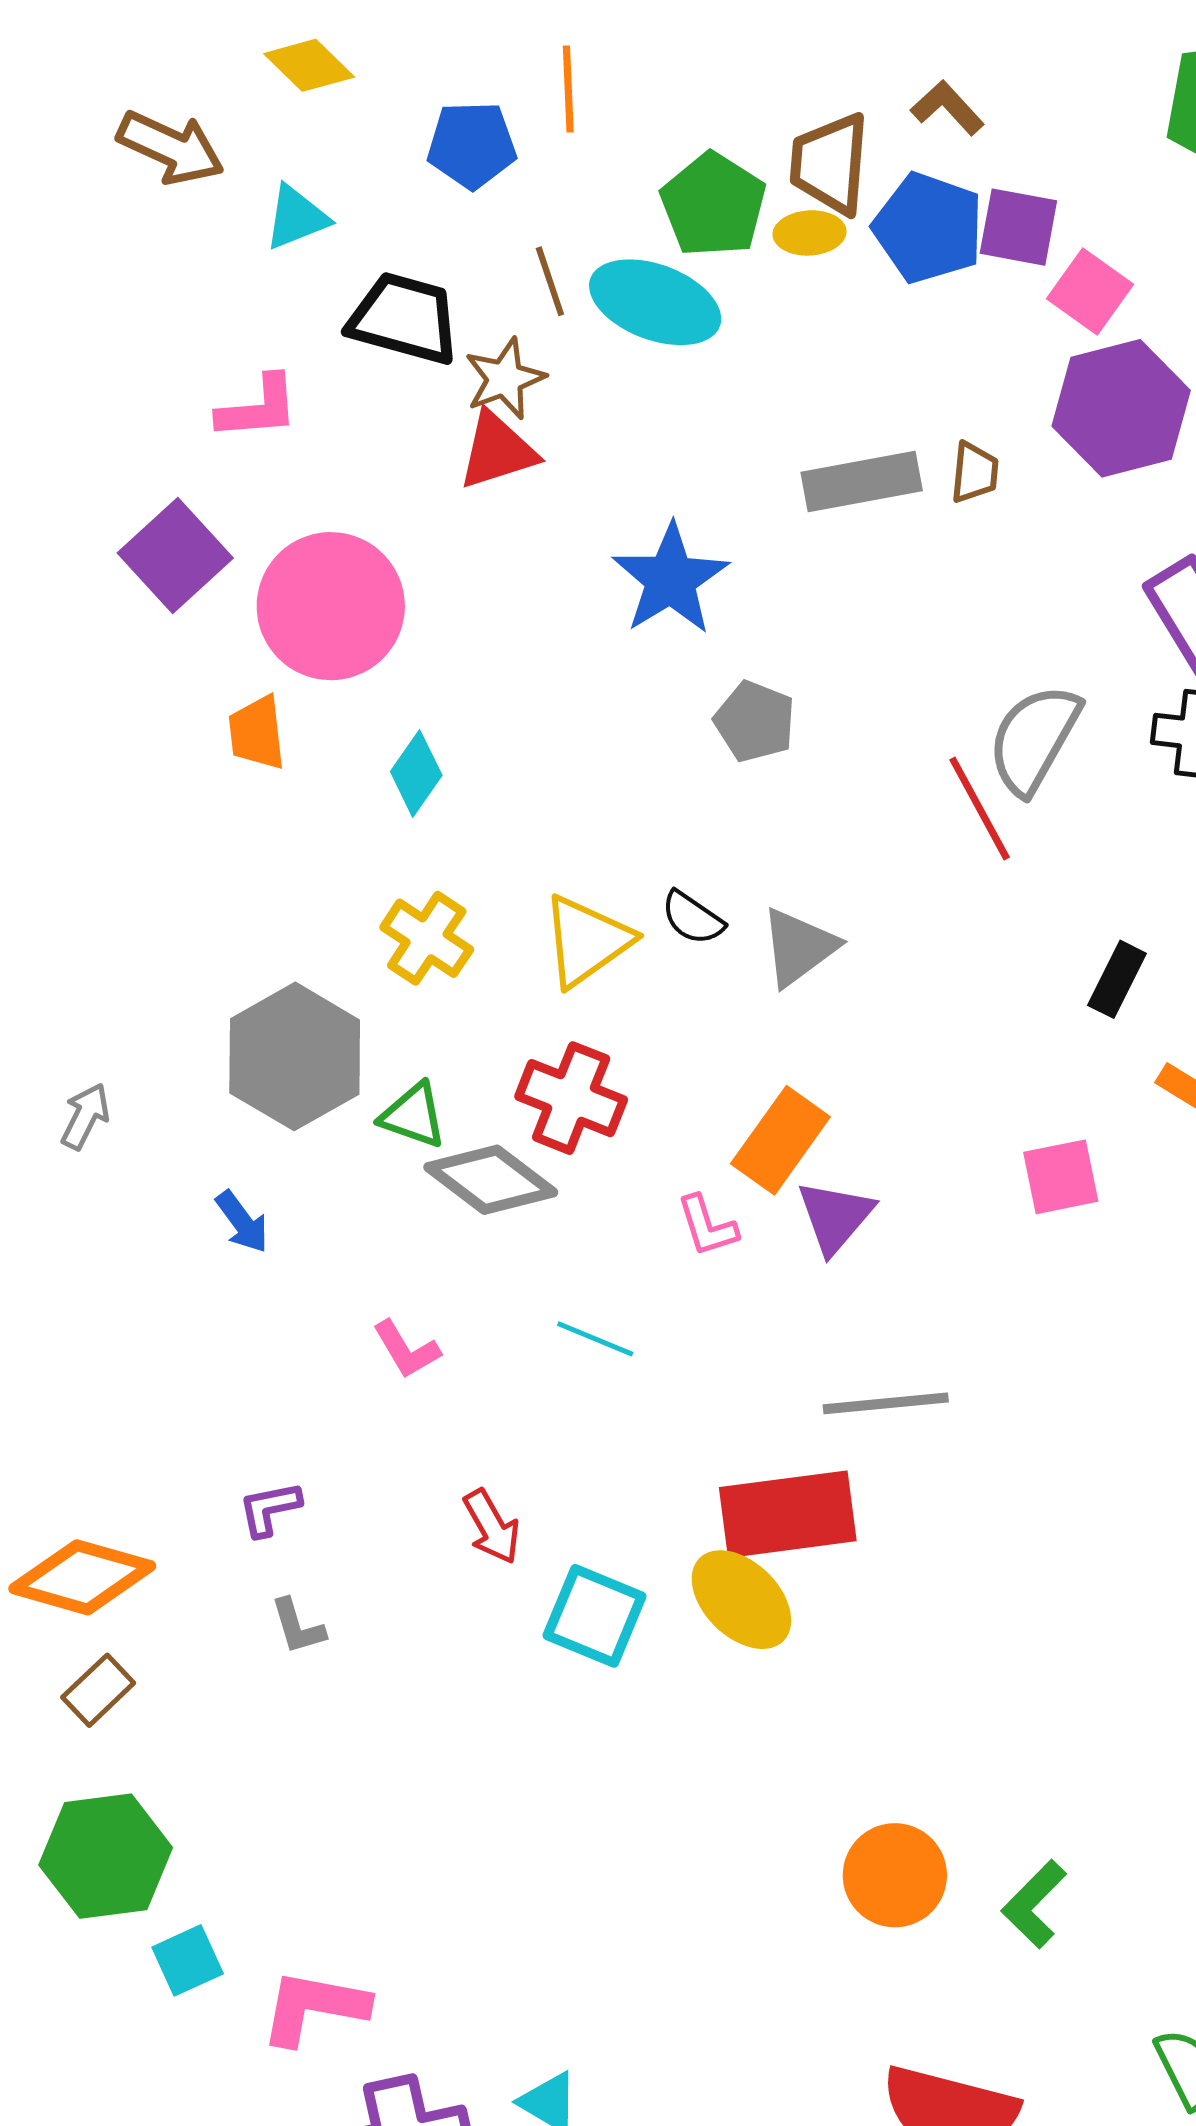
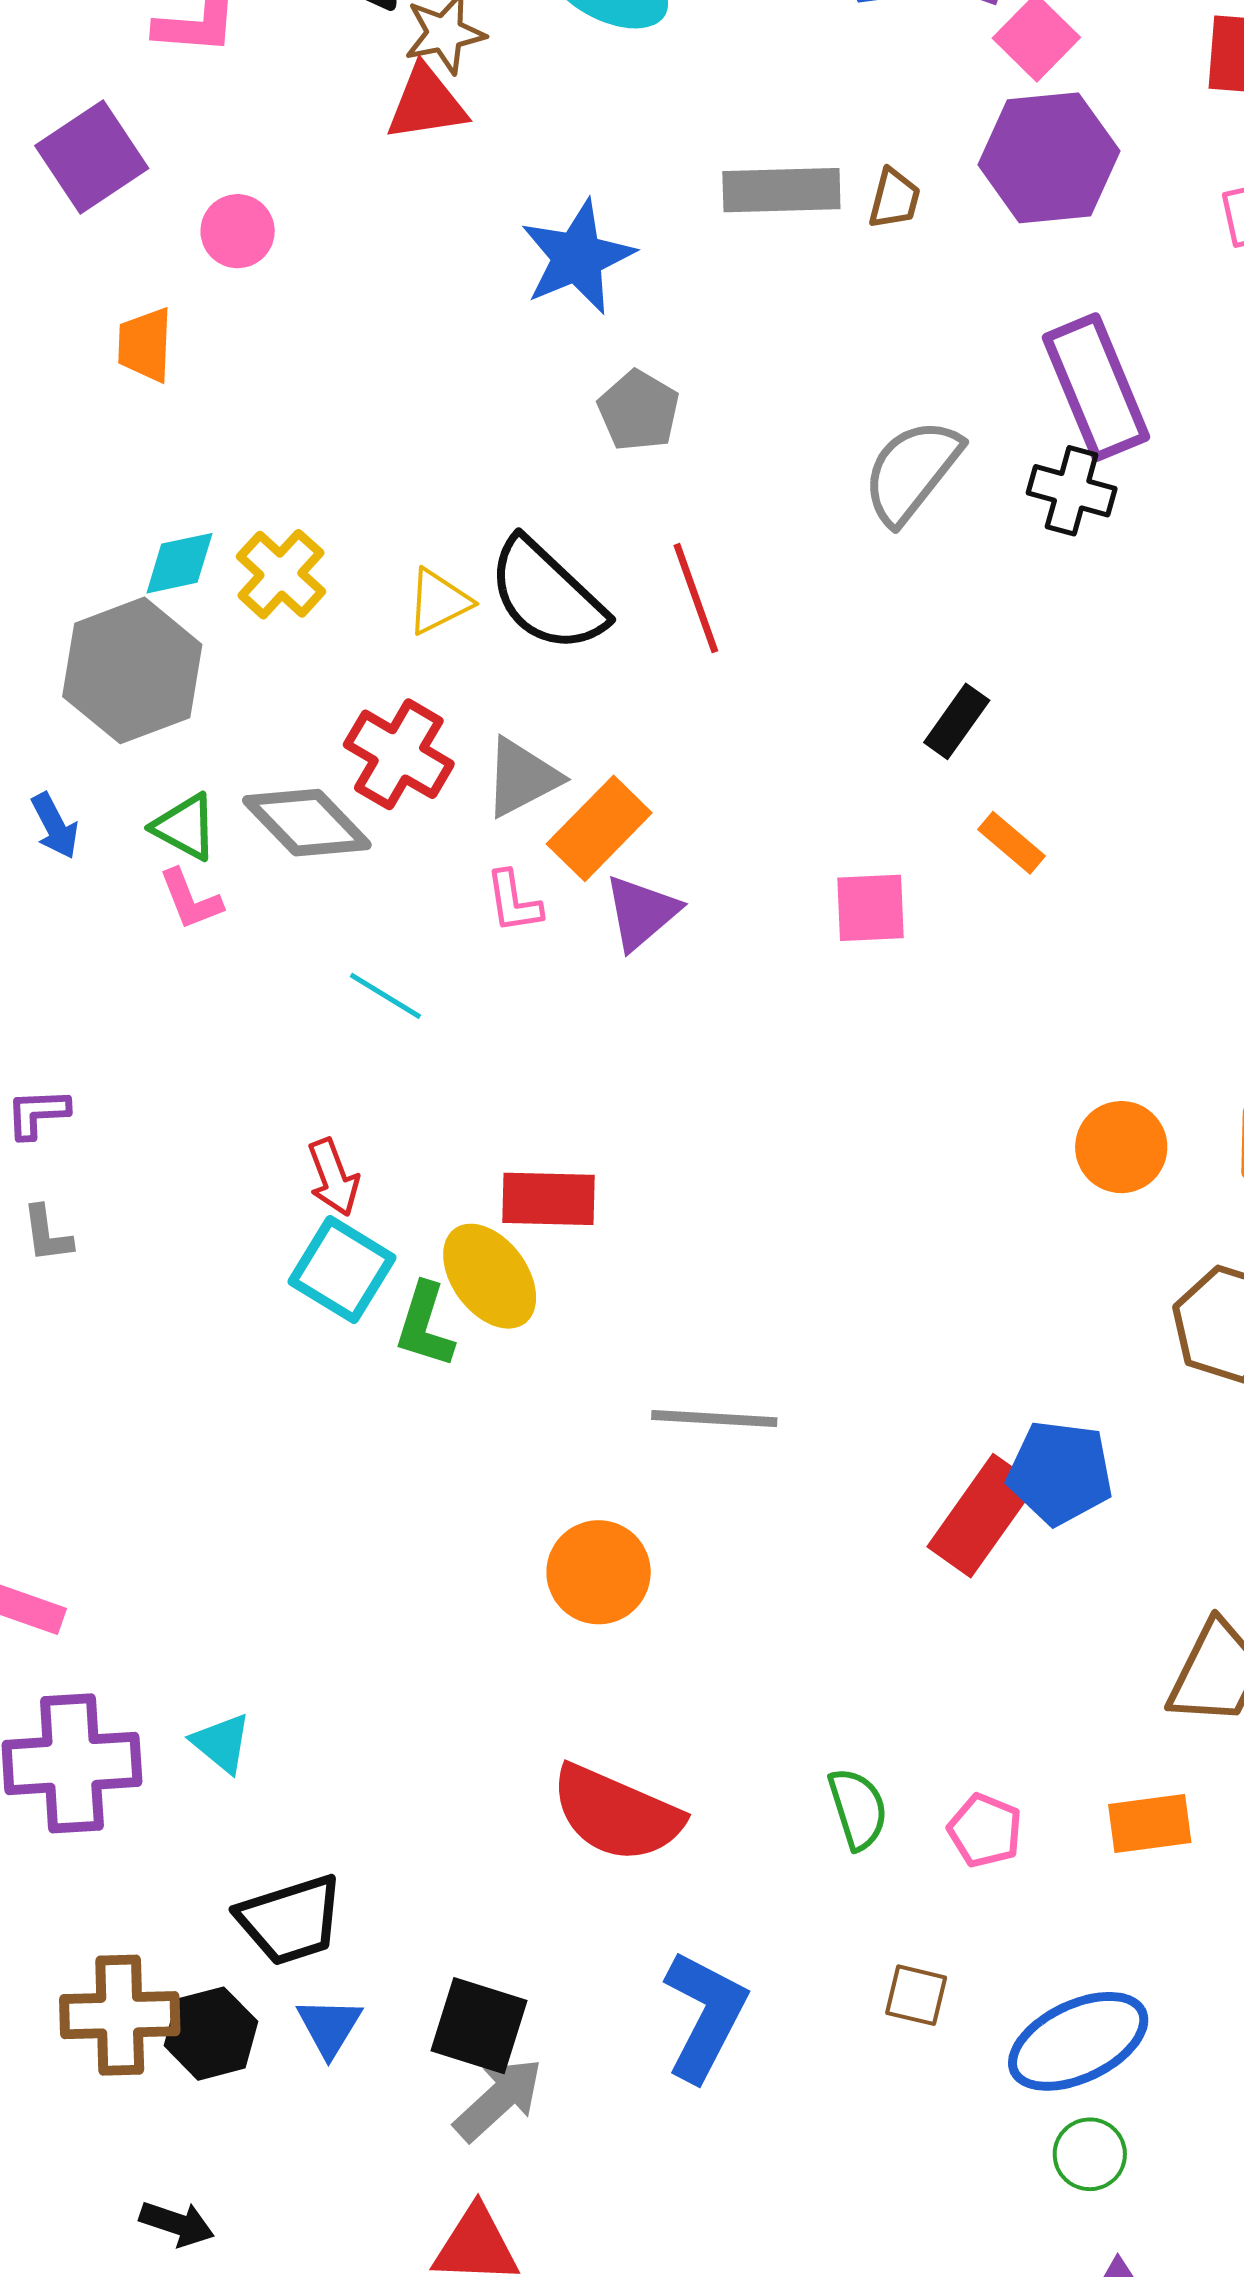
pink circle: (331, 606) -> (238, 231), size x0.5
cyan diamond: (416, 773) -> (179, 563), moved, turned 34
red line: (980, 808) -> (696, 598), moved
black semicircle: (692, 918) -> (547, 595), size x2.0
yellow triangle: (587, 941) -> (439, 601), size x0.7
gray triangle: (799, 947) -> (522, 778), moved
green triangle: (413, 1115) -> (185, 827), moved
pink L-shape: (406, 1350) -> (190, 899), moved
gray line: (886, 1403) -> (714, 1419), moved
red rectangle: (788, 1514) -> (549, 1199), size x0.7
red arrow: (492, 1527) -> (333, 1177), moved
green L-shape: (1034, 1904) -> (425, 1325), moved, turned -36

